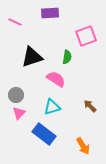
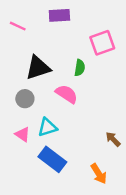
gray circle: (16, 95) -> (25, 99), moved
brown arrow: (90, 106) -> (113, 139), moved
cyan triangle: (52, 107) -> (48, 127), moved
pink triangle: (19, 113) -> (23, 134), turned -40

